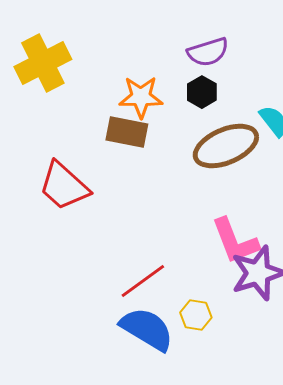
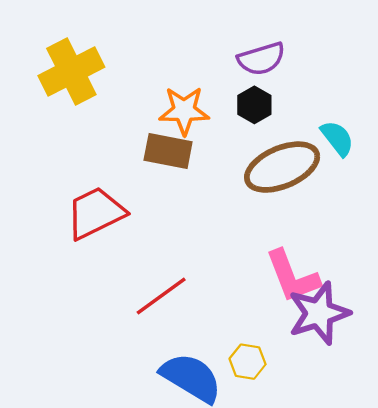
red trapezoid: (64, 186) -> (96, 213), turned 112
red line: (143, 281) -> (161, 296), moved

